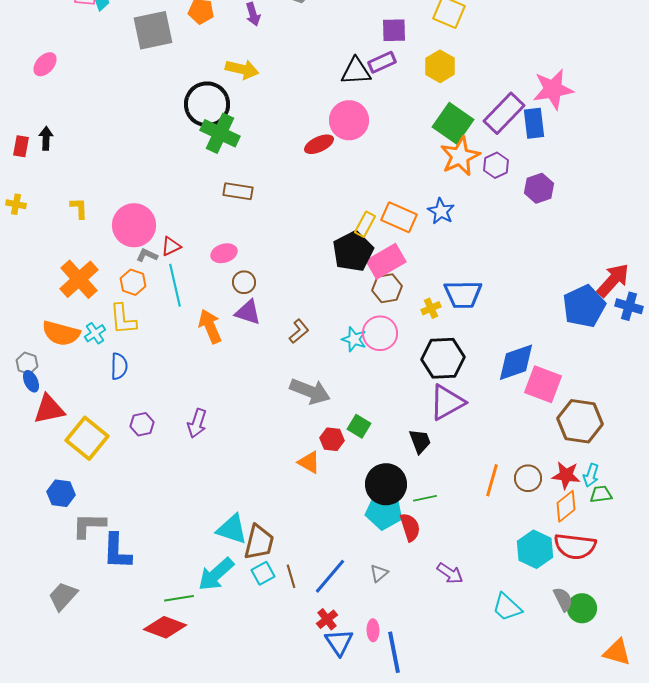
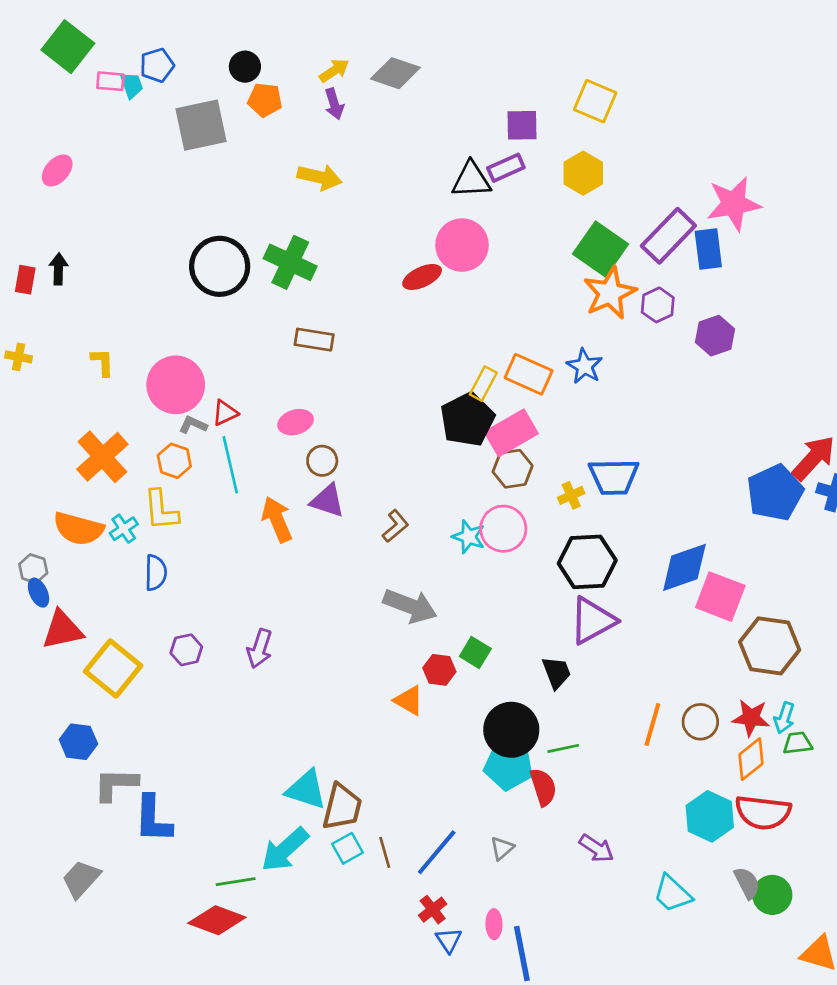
black circle: (207, 104) -> (220, 266), moved
blue triangle: (339, 642) -> (449, 940), size x0.7

